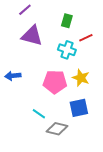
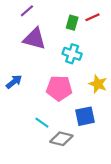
red line: (86, 38) -> (93, 17), moved
blue arrow: (13, 76) -> (14, 82), turned 147
yellow star: (81, 78) -> (98, 84), moved

